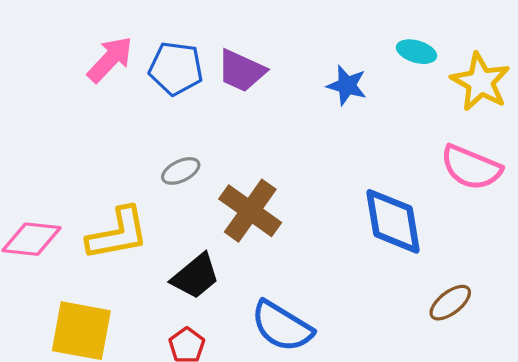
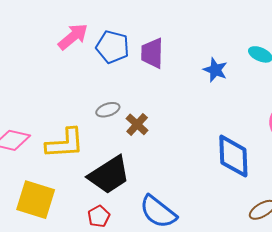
purple trapezoid: (241, 71) -> (152, 53), turned 60
brown cross: (250, 211) -> (137, 124), moved, size x0.6
black trapezoid: (195, 276) -> (109, 175), size x1.4

